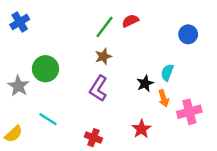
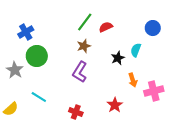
red semicircle: (130, 21) -> (106, 27), moved
blue cross: (20, 22) -> (26, 32), moved
cyan semicircle: (167, 72) -> (136, 50), moved
black star: (145, 83) -> (118, 58), moved

